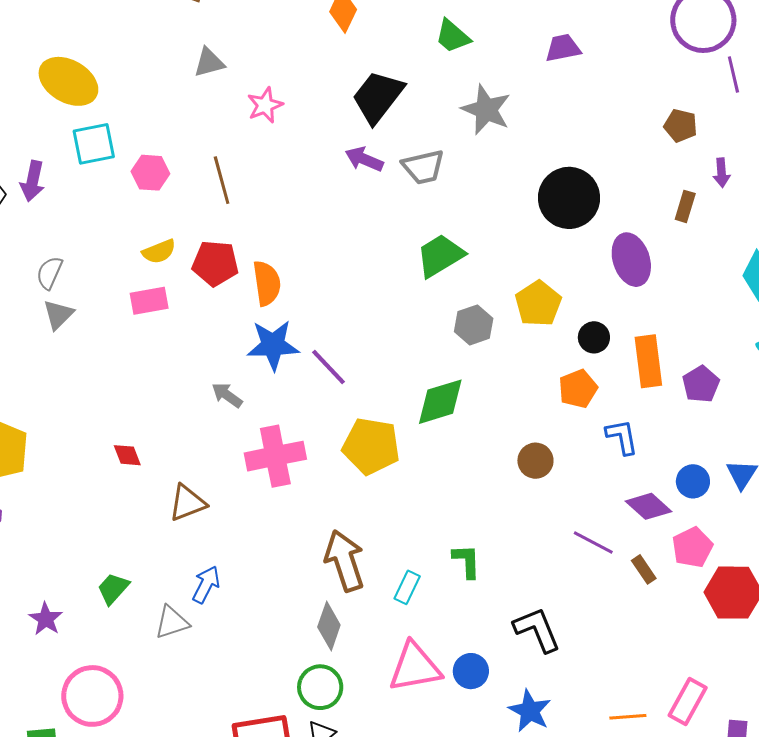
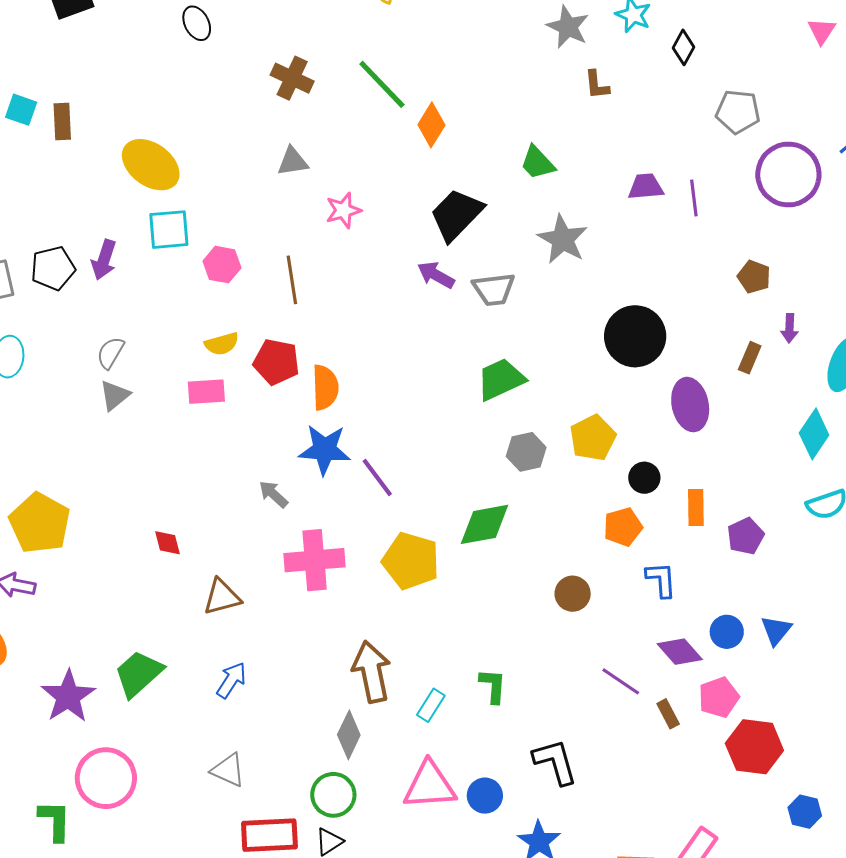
purple line: (733, 74) -> (694, 198), moved
orange rectangle: (648, 361) -> (696, 507), size x0.7
green trapezoid: (113, 589) -> (139, 674), size x1.5
purple star: (46, 619) -> (68, 696), size x1.6
gray triangle: (172, 622) -> (228, 770), moved, turned 36

